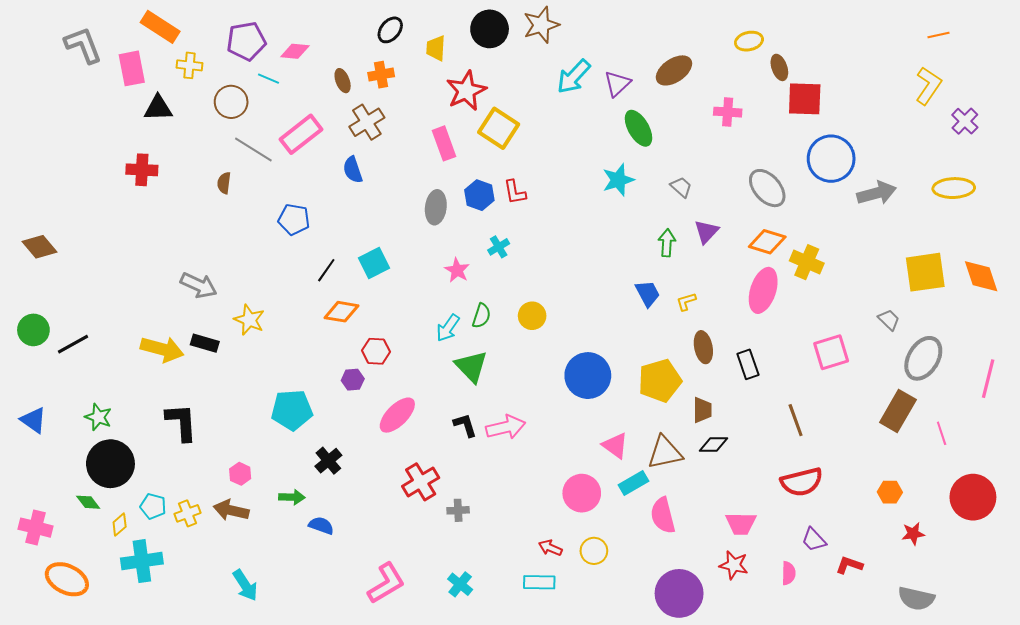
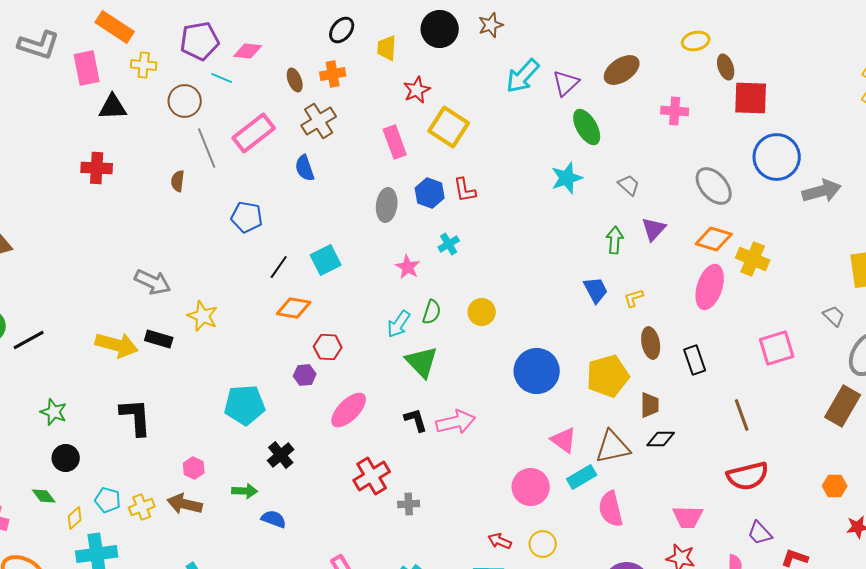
brown star: (541, 25) -> (491, 25), size x0.7
gray L-shape: (83, 45) -> (39, 45), turned 129
red star: (466, 91) -> (417, 90), size x0.7
gray line: (253, 150) -> (207, 148), turned 36
black circle: (110, 464) -> (66, 458), size x0.6

